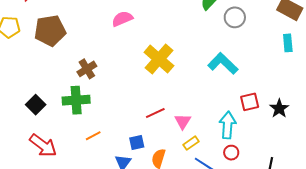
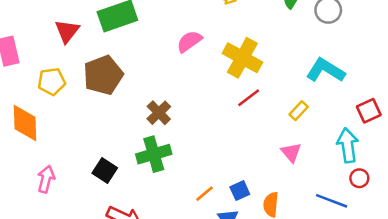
yellow cross: (159, 59) -> (242, 58), moved
red line: (155, 113) -> (249, 98), moved
orange line: (93, 136) -> (205, 194), moved
yellow rectangle: (191, 143) -> (299, 111), moved

